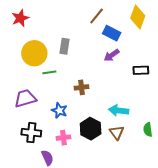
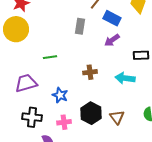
gray rectangle: (64, 46) -> (80, 26), moved
yellow circle: (34, 53) -> (16, 29), moved
brown cross: (82, 87) -> (90, 72), moved
cyan arrow: (119, 110) -> (125, 78), moved

